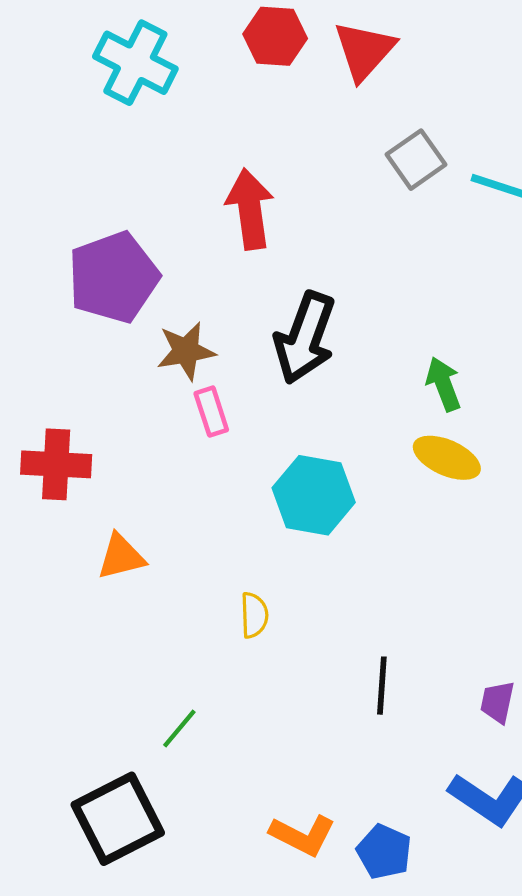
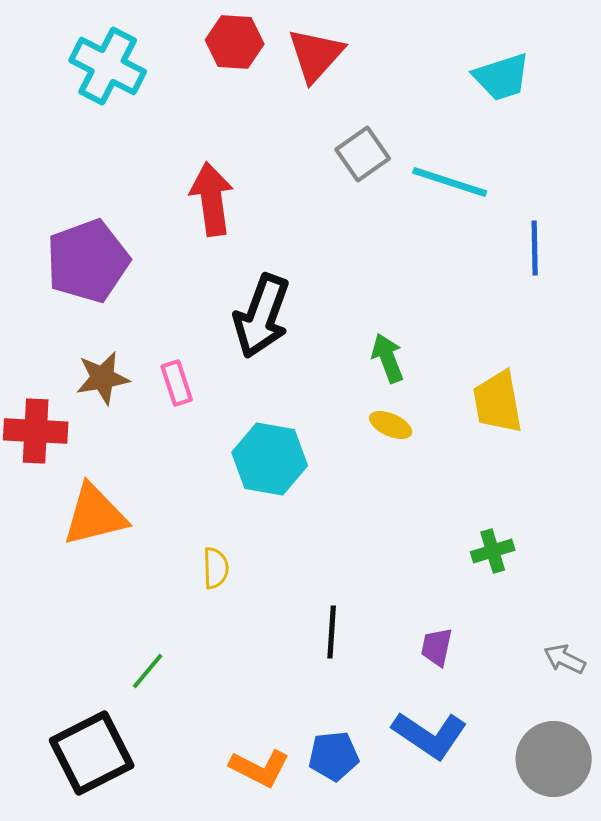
brown star: (186, 351) -> (103, 378), moved
yellow ellipse: (447, 458) -> (391, 425), size x0.7
orange triangle: (121, 557) -> (95, 515), size x1.5
blue pentagon: (384, 852) -> (334, 756), moved, turned -30

